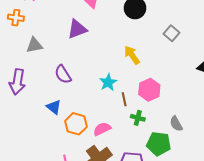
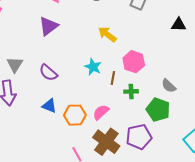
gray triangle: (34, 45) -> (15, 65), moved, turned -30
brown line: (124, 99) -> (113, 78), turned 40
green pentagon: (159, 144) -> (158, 110), turned 30

